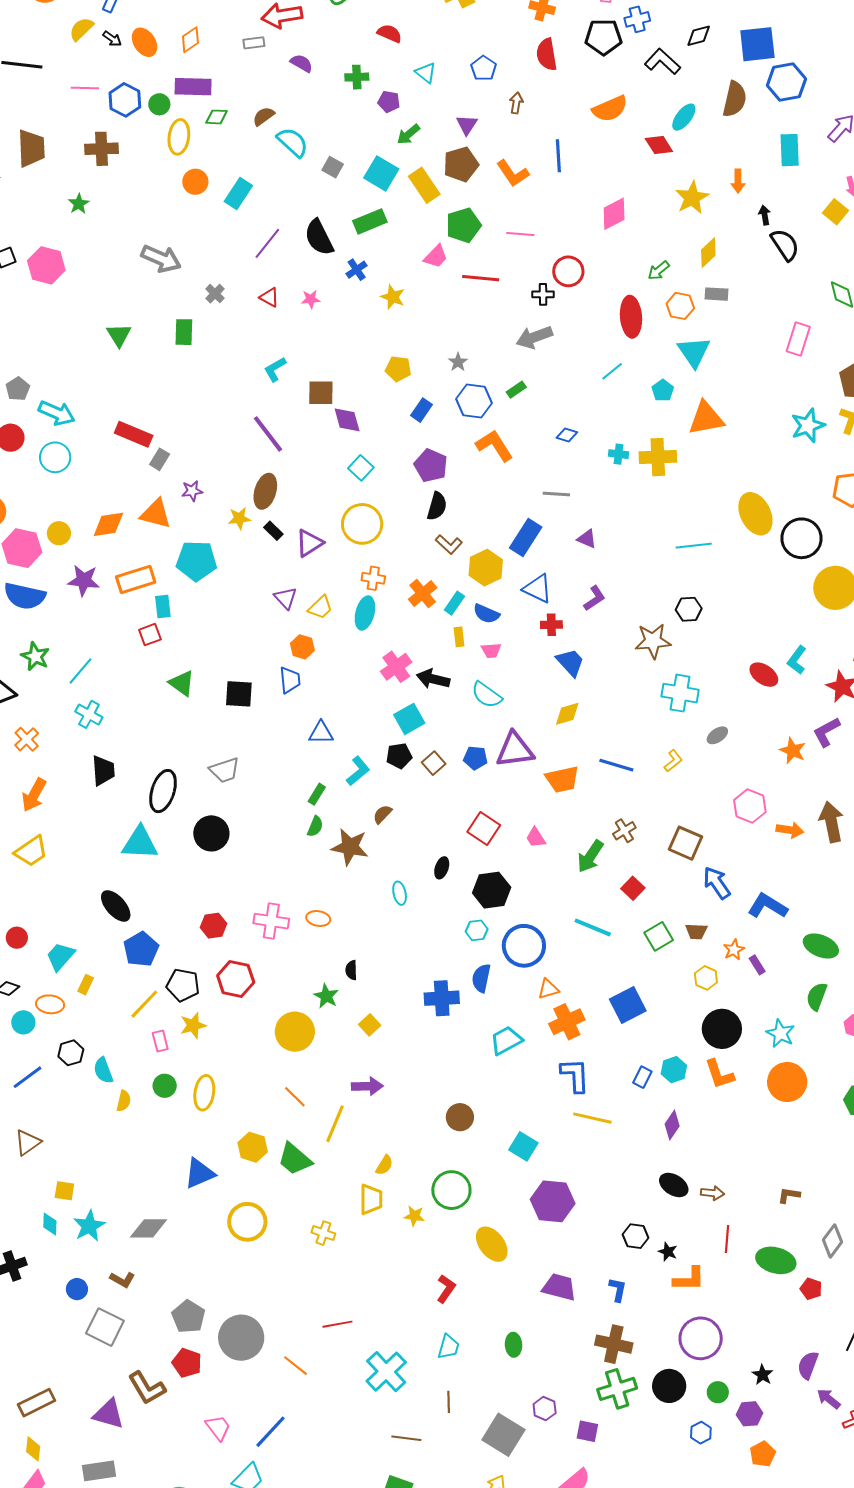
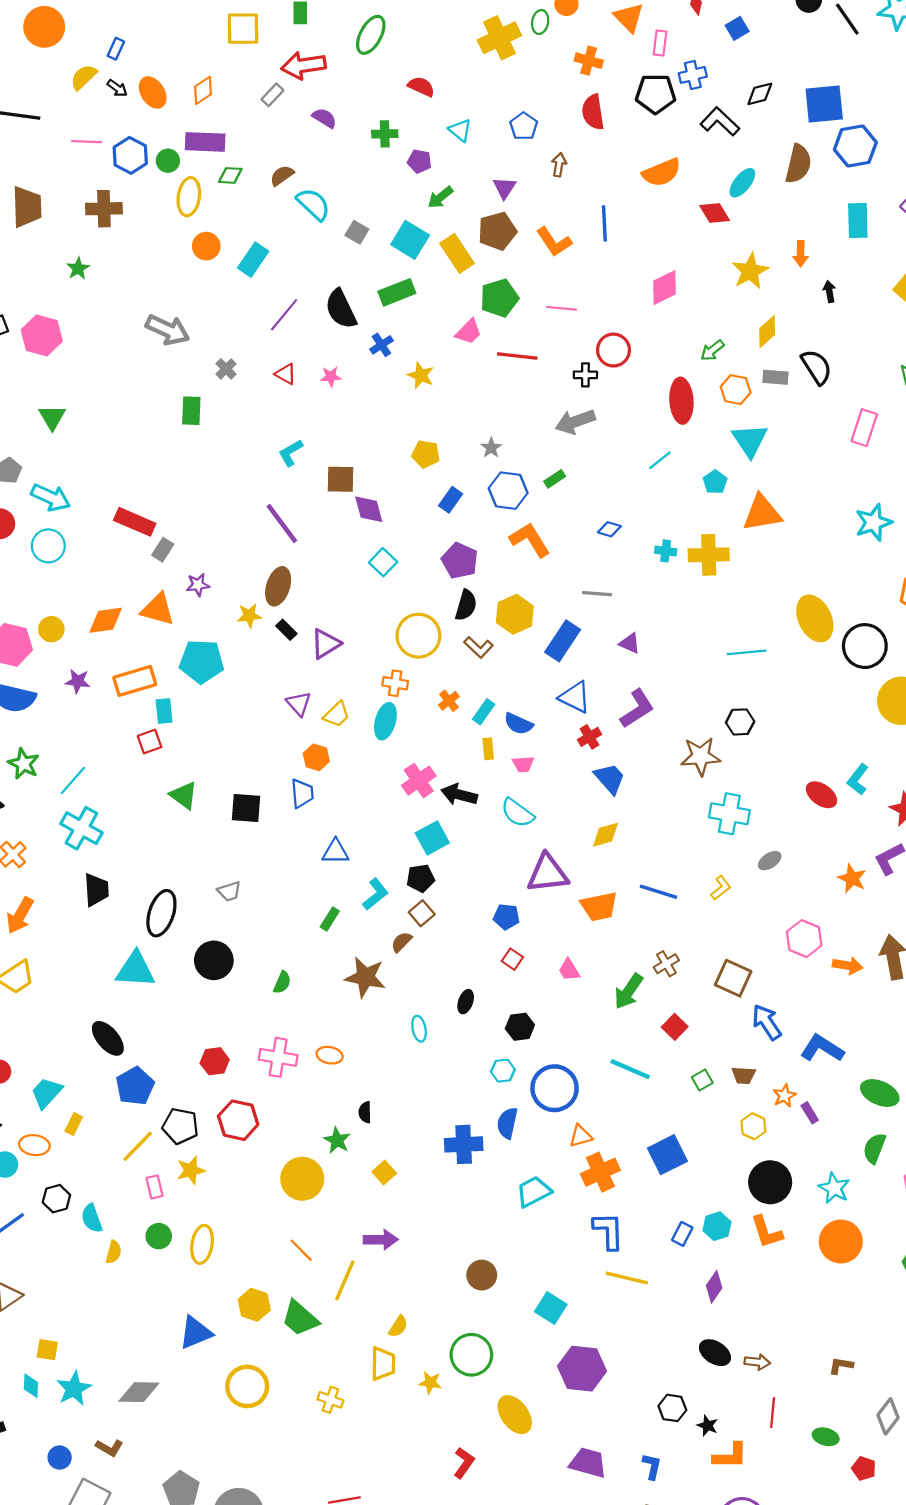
gray rectangle: (254, 43) -> (272, 95), turned -40
black semicircle: (785, 245) -> (817, 367), moved
green triangle: (119, 335) -> (52, 417), moved
yellow circle: (362, 524) -> (418, 636), moved
yellow hexagon: (486, 568) -> (515, 614), moved
purple star: (84, 580) -> (78, 681), size x0.7
orange cross: (423, 594) -> (449, 701), size x0.7
purple L-shape: (594, 598) -> (637, 709), size x1.4
red cross: (551, 625) -> (590, 737), turned -30
cyan cross: (89, 714) -> (81, 828), size x1.4
blue pentagon: (475, 758) -> (506, 917), moved
brown square: (434, 763) -> (422, 913), moved
gray trapezoid: (225, 770) -> (229, 891), size x0.7
green semicircle: (315, 826) -> (282, 982), moved
red square: (484, 829) -> (512, 959), size x0.6
black hexagon: (492, 890) -> (520, 1027), size x0.7
green square: (659, 936) -> (702, 1080), size x0.7
green ellipse: (776, 1260) -> (826, 1437), size x0.6

